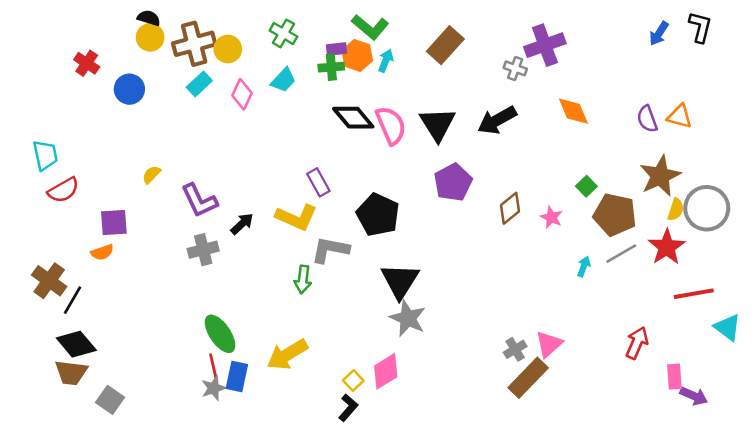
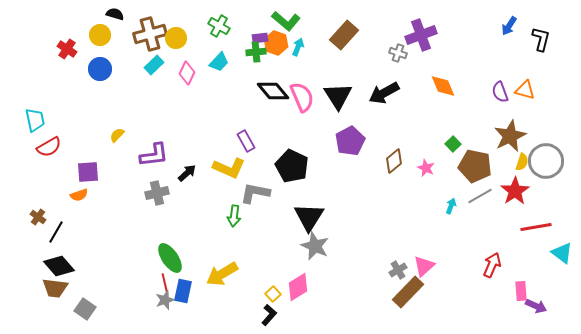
black L-shape: (700, 27) -> (541, 39), moved
yellow circle: (150, 37) -> (100, 35), moved
purple L-shape: (199, 200) -> (154, 155), turned -72
brown cross: (49, 281) -> (38, 217), size x0.6

